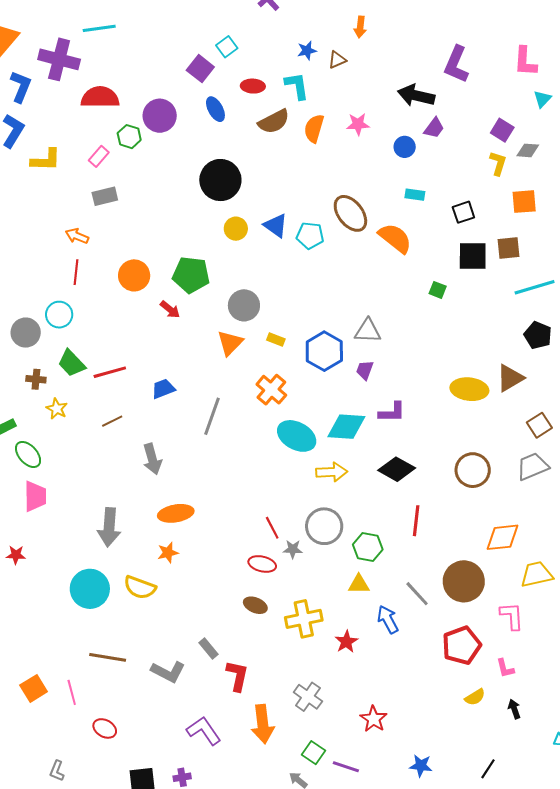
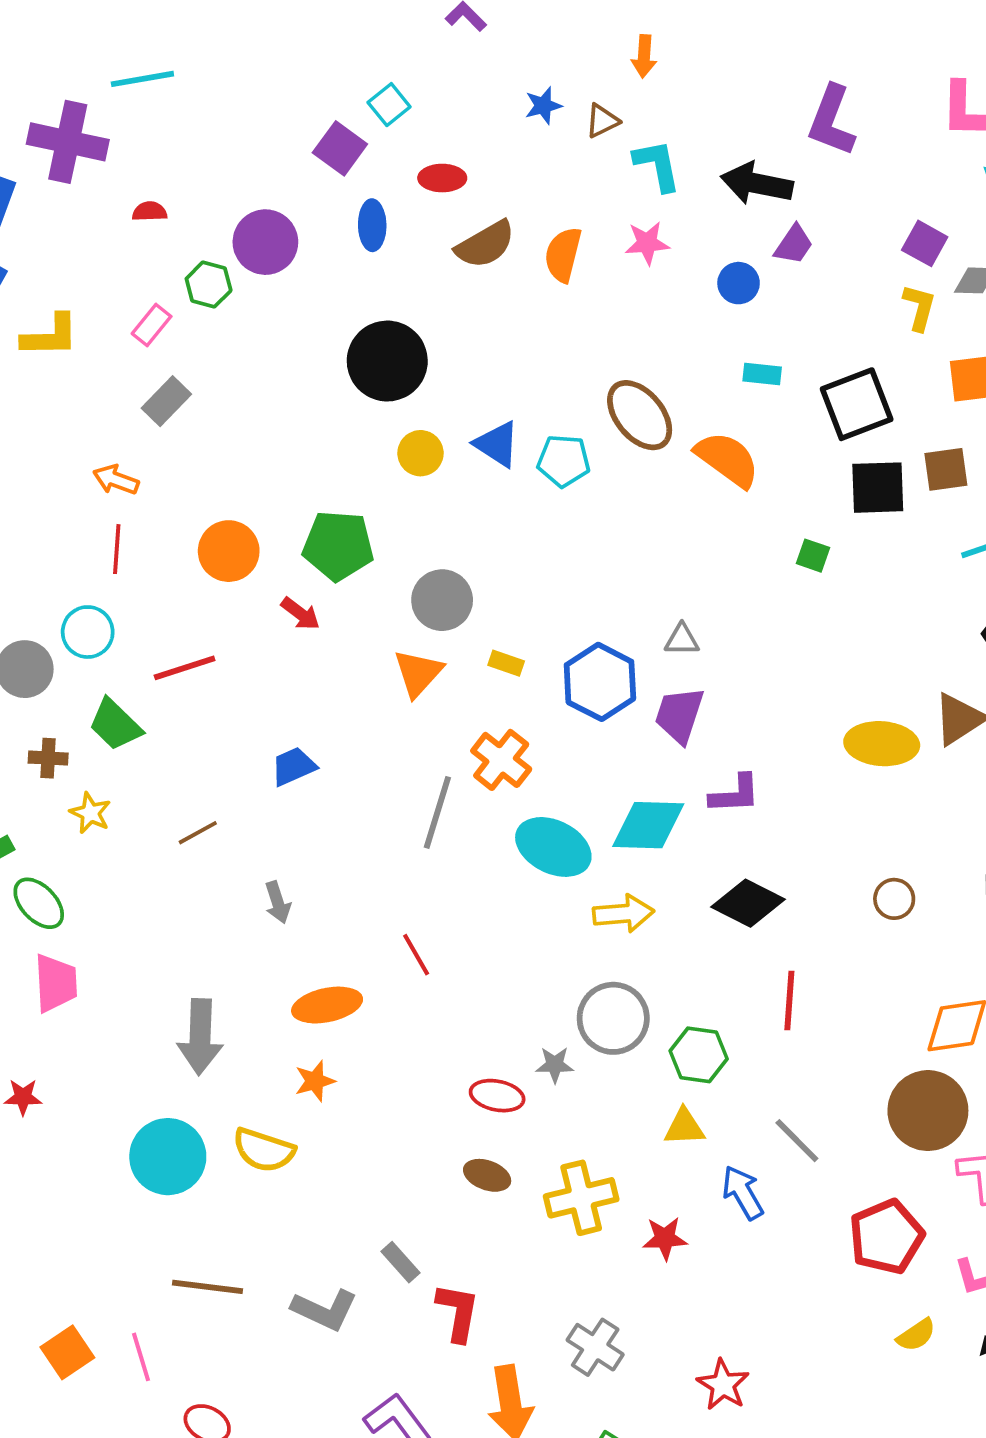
cyan L-shape: (297, 86) -> (657, 165), moved
red semicircle: (100, 97) -> (150, 211), size x0.5
blue ellipse: (215, 109) -> (372, 225), turned 30
gray rectangle: (105, 196) -> (166, 401), turned -30
black square: (463, 212) -> (857, 404), size x1.6
gray triangle: (368, 331) -> (682, 640), size x0.7
purple trapezoid: (365, 370) -> (679, 715), size x1.5
red line: (110, 372) -> (185, 668), moved
gray line: (212, 416) -> (437, 812), moved
gray arrow: (152, 459) -> (278, 902), size x0.7
brown circle: (473, 470) -> (894, 899), size x0.6
red line: (272, 528) -> (416, 955), moved
brown circle: (464, 581) -> (928, 1111), moved
red star: (346, 642) -> (665, 1238), turned 30

